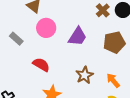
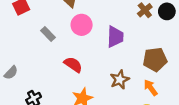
purple trapezoid: (78, 36) -> (115, 37), turned -35
brown pentagon: (114, 42) -> (155, 59), moved

